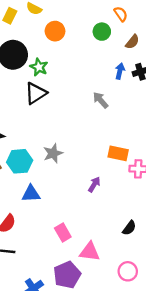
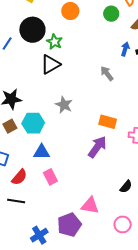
gray star: (53, 153) -> (64, 105), moved, turned -30
orange rectangle: (118, 153) -> (108, 122), moved
purple arrow: (94, 184) -> (97, 147), size x1.6
pink rectangle: (63, 232) -> (50, 177), moved

